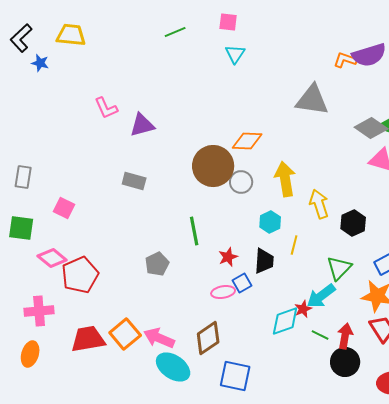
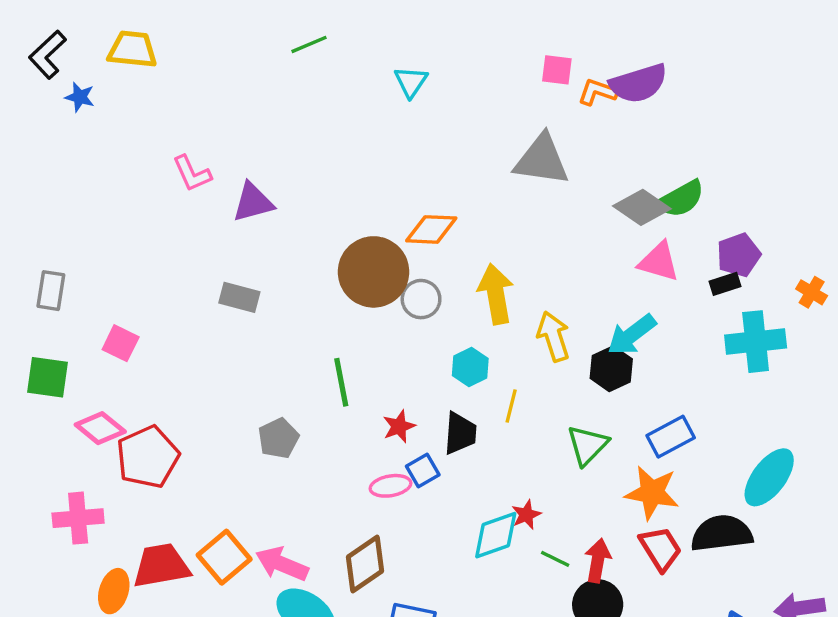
pink square: (228, 22) -> (557, 70), moved
cyan arrow: (321, 296) -> (632, 335), moved
orange ellipse: (30, 354) -> (114, 591), moved

